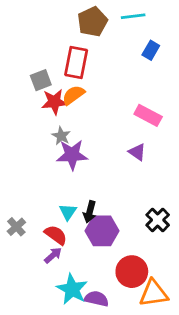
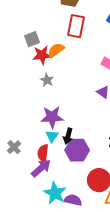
red rectangle: (76, 62) -> (76, 26), moved
purple star: (72, 155) -> (52, 117), moved
red semicircle: (56, 235) -> (43, 153), turned -120
purple arrow: (53, 255) -> (41, 168), size x1.5

